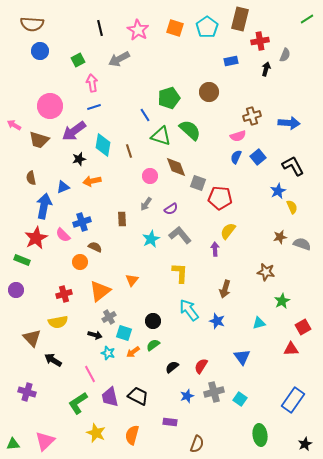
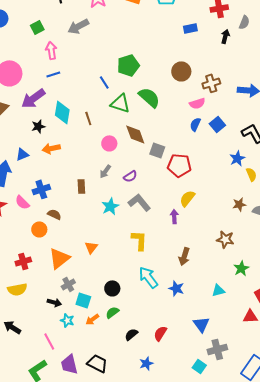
brown circle: (209, 92) -> (181, 71), moved
gray cross: (214, 392) -> (217, 349), moved

